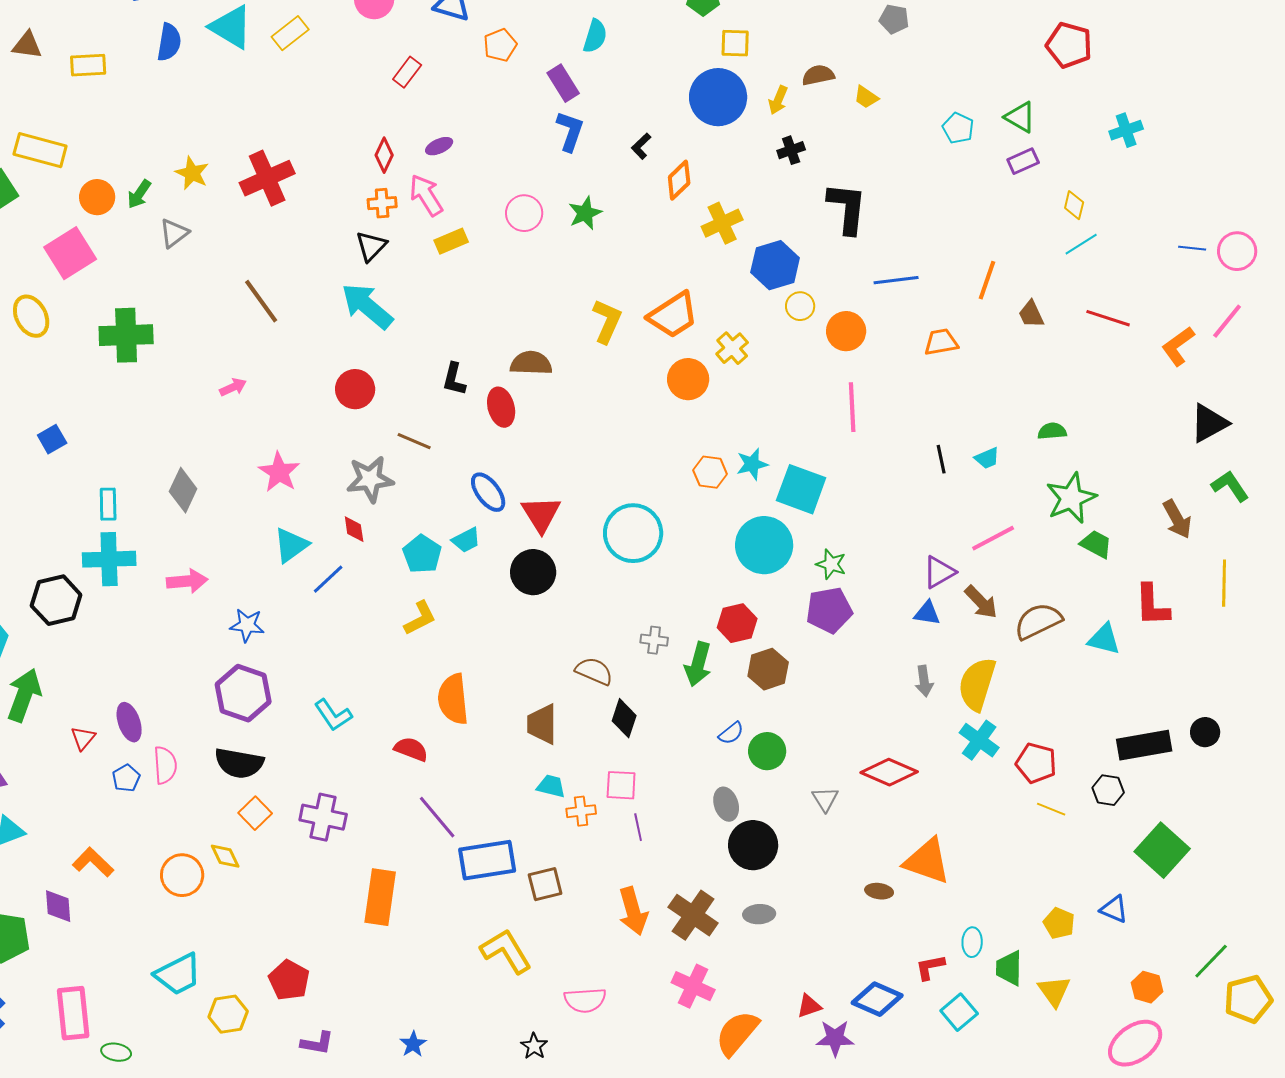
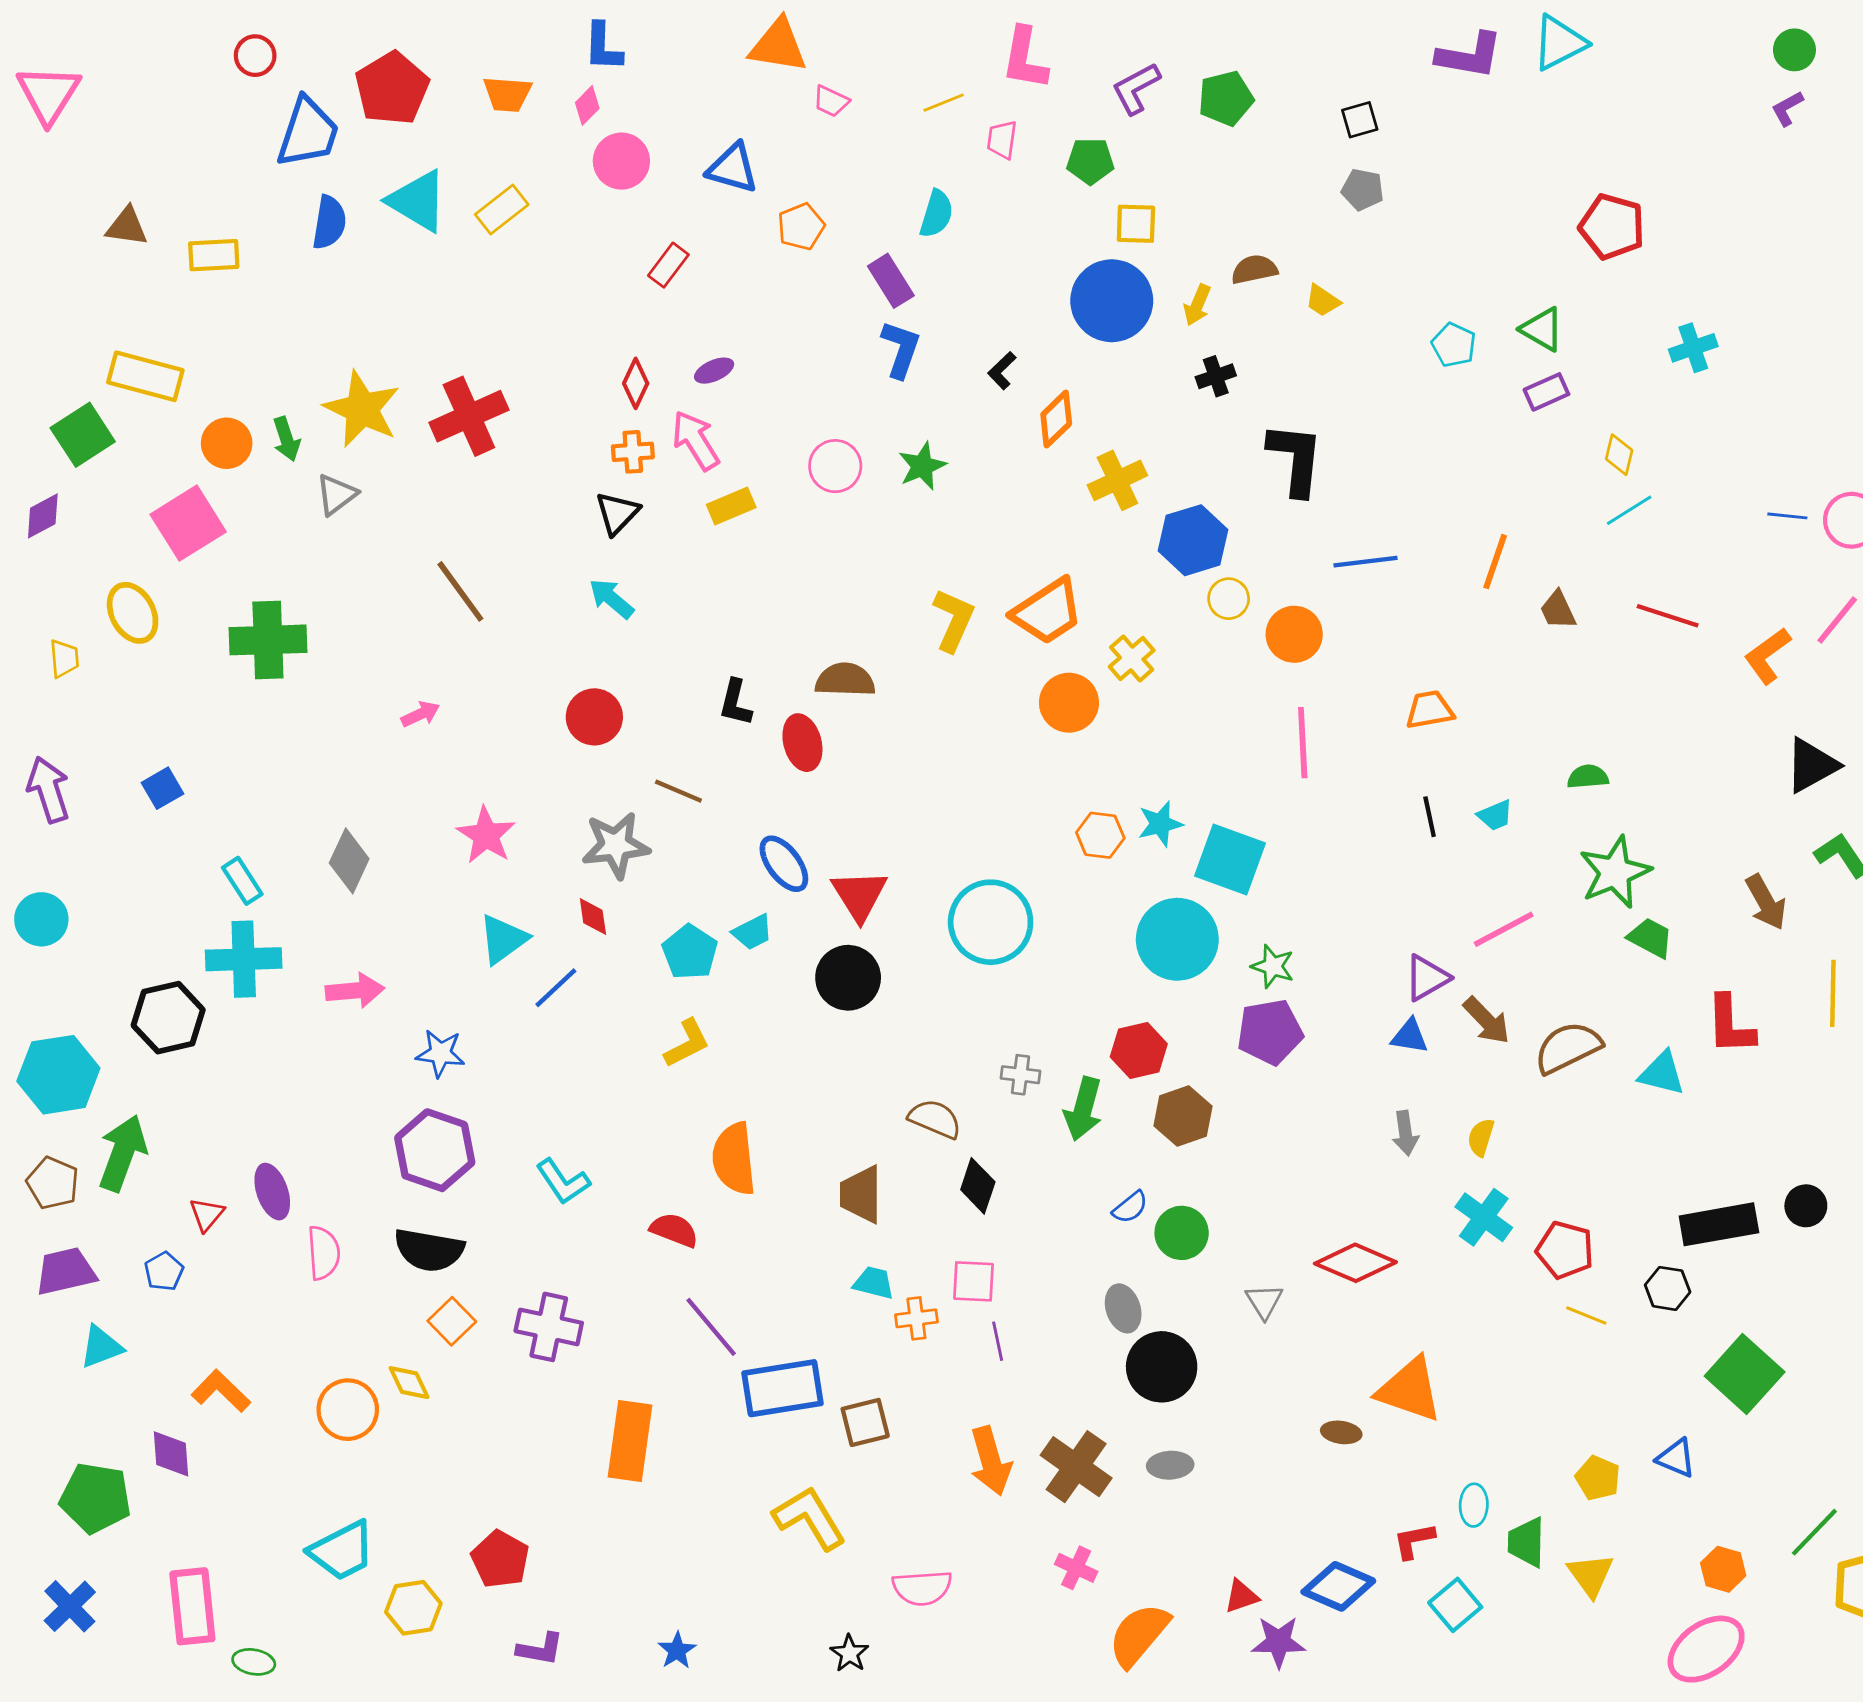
yellow star: (192, 173) -> (362, 409), size x1.6
green arrow: (139, 194) -> (286, 439), turned -52
cyan arrow: (367, 306) -> (611, 599), size x0.6
orange trapezoid: (941, 342) -> (1430, 710), moved
cyan rectangle: (108, 504) -> (242, 881), turned -32
yellow semicircle: (977, 684) -> (1481, 1137), size x0.5
blue pentagon: (126, 778) -> (164, 1271), moved
pink cross: (693, 986) -> (1076, 1568), size x0.7

